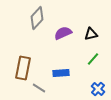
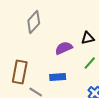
purple semicircle: (63, 33) -> (64, 48), moved

